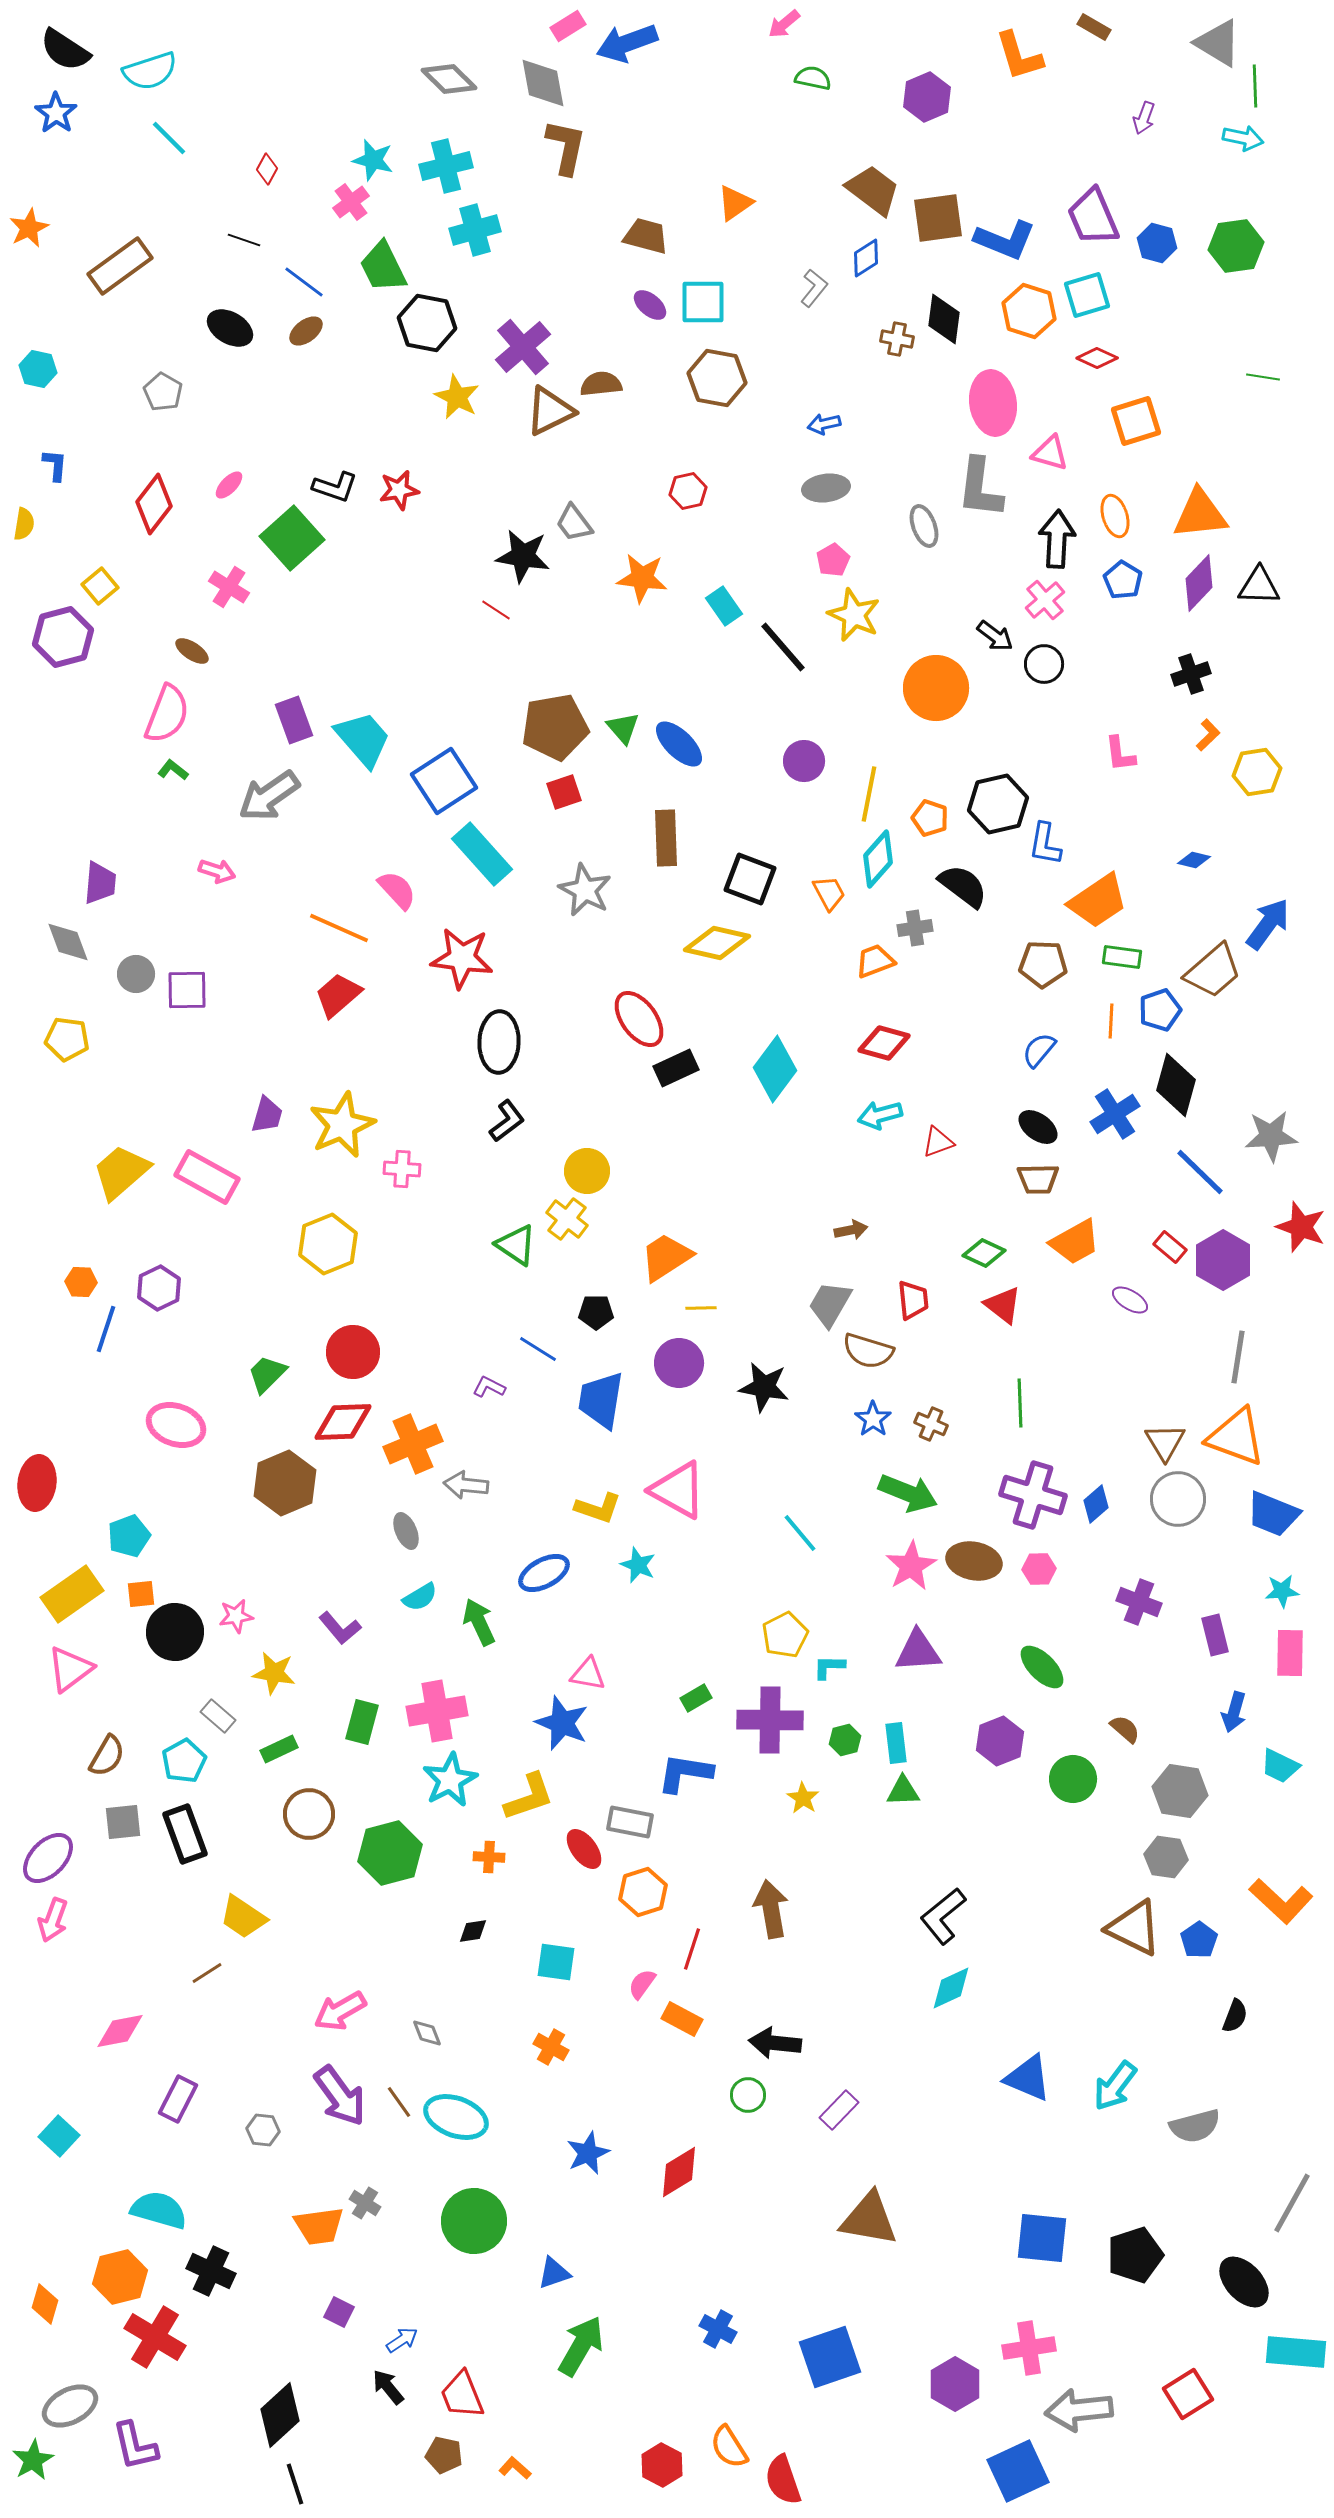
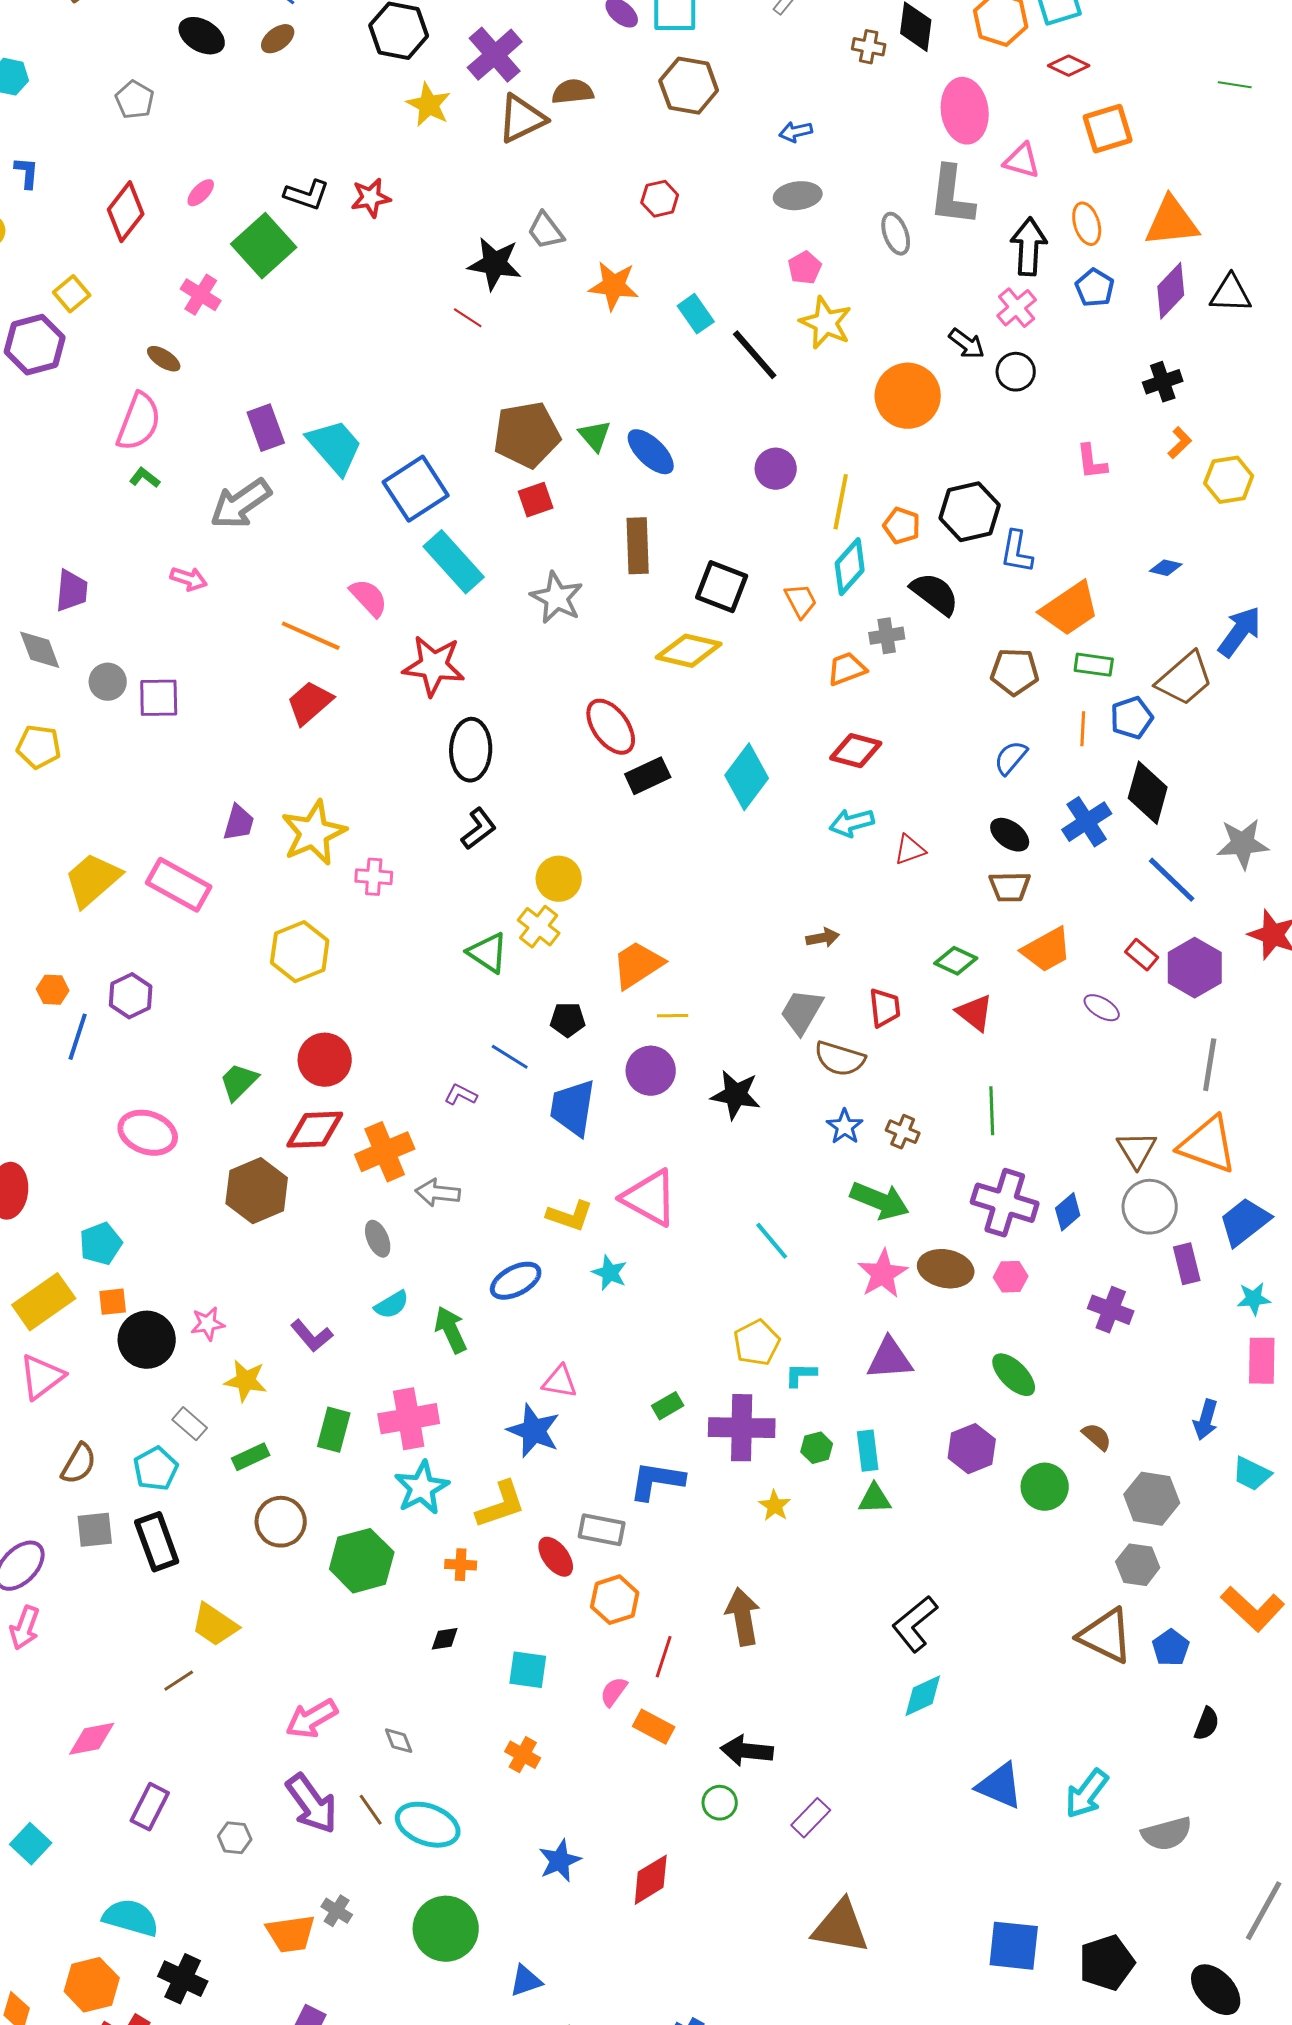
blue trapezoid: (1273, 1514) -> (1245, 1222), turned 120
purple rectangle: (1215, 1635) -> (1187, 1264), moved

